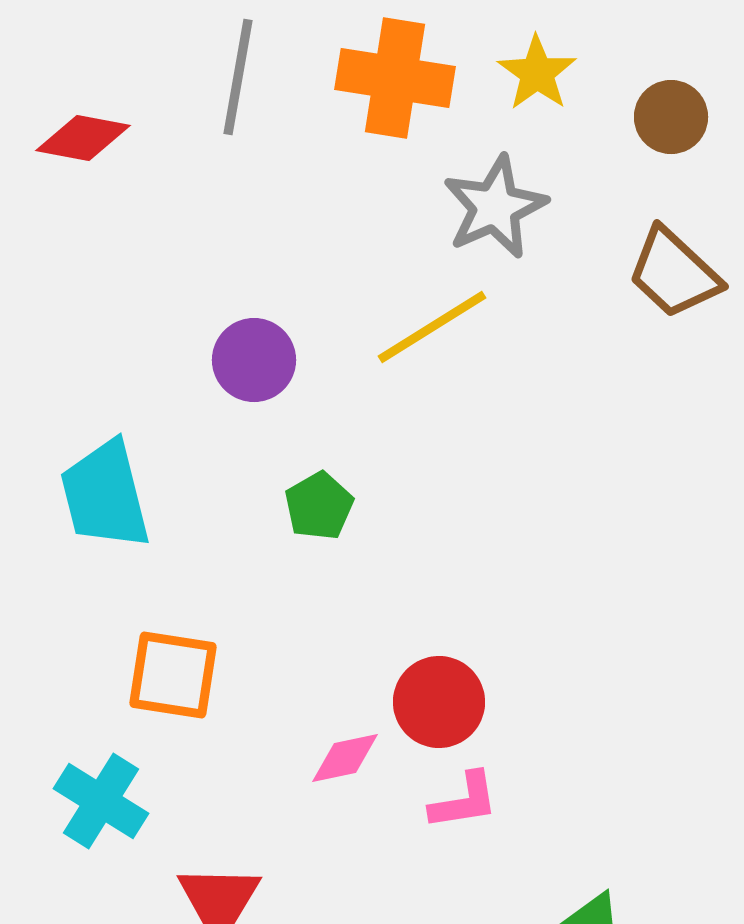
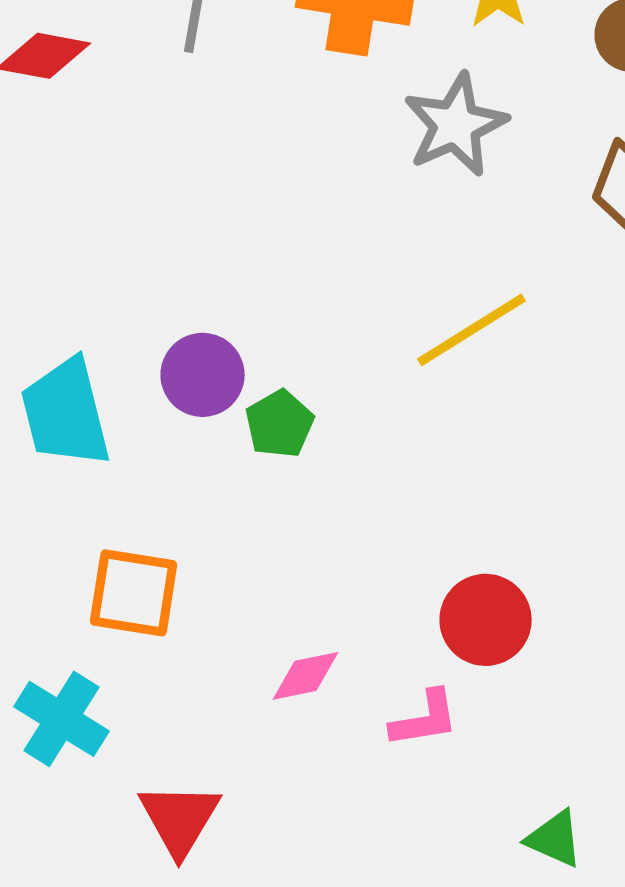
yellow line: (432, 327) -> (472, 330), moved
purple circle: (254, 360) -> (203, 375), moved
red circle: (439, 702) -> (486, 620), moved

